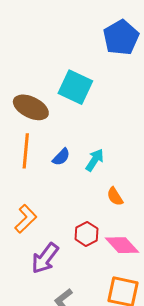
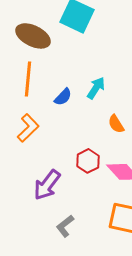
blue semicircle: (61, 157) -> (63, 97), moved
orange L-shape: (26, 219) -> (28, 128), moved

